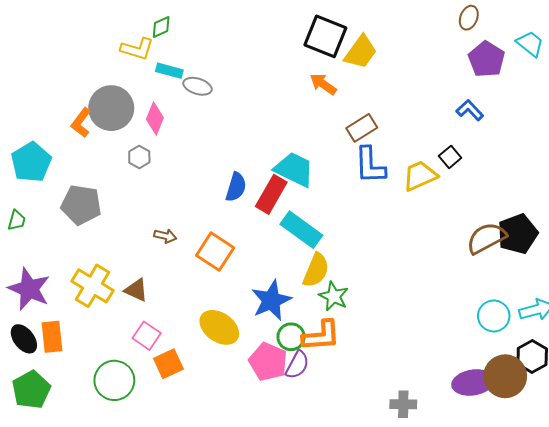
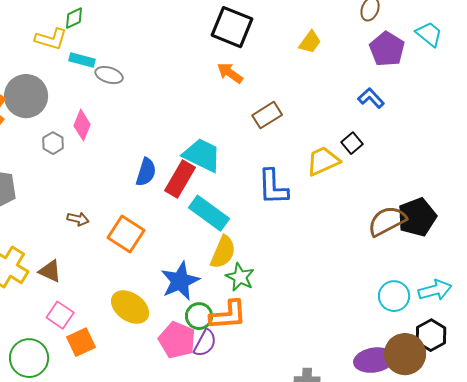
yellow trapezoid: (361, 52) -> (310, 42), moved, size x0.7
pink diamond: (155, 118) -> (82, 125), moved
blue L-shape: (370, 165) -> (273, 187), moved

